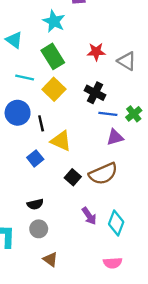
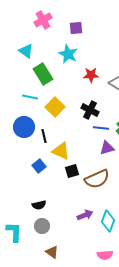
cyan star: (54, 21) -> (68, 54), moved
cyan triangle: (14, 40) -> (26, 51), moved
green rectangle: (53, 56) -> (43, 74), moved
black square: (73, 177) -> (72, 171), moved, turned 32
purple arrow: (89, 216) -> (85, 215), turned -77

